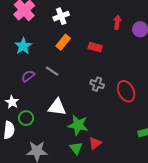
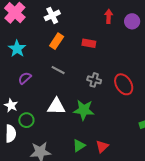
gray line: (52, 71) -> (58, 70), moved
green star: (78, 125) -> (84, 110), moved
red triangle: (95, 143) -> (102, 146), moved
green triangle: (76, 148) -> (79, 146), turned 40

